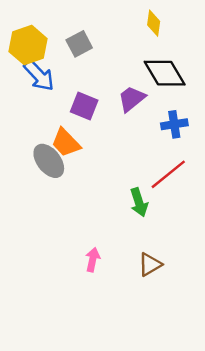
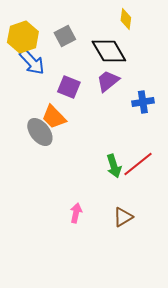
black diamond: (165, 73) -> (109, 51), moved
red line: (168, 174) -> (138, 164), moved

